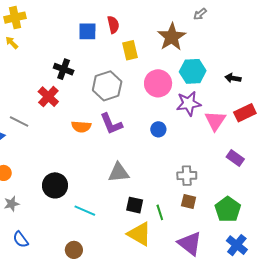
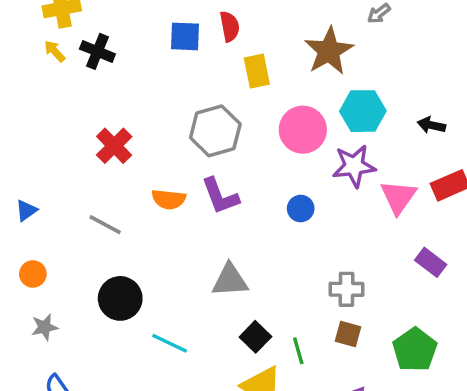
black cross: (64, 69) -> (97, 51), moved
gray line: (19, 121) -> (105, 225), moved
black square: (135, 205) -> (255, 337), turned 30

